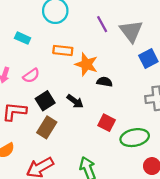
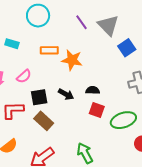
black semicircle: (105, 82) -> (93, 90), moved
black square: (45, 101) -> (39, 97), turned 30
brown rectangle: (47, 127) -> (44, 121), turned -72

